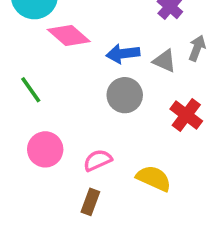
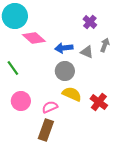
red cross: (186, 115) -> (99, 102), moved
yellow semicircle: (154, 178) -> (72, 94), moved
brown rectangle: (90, 202) -> (46, 130), size x1.5

